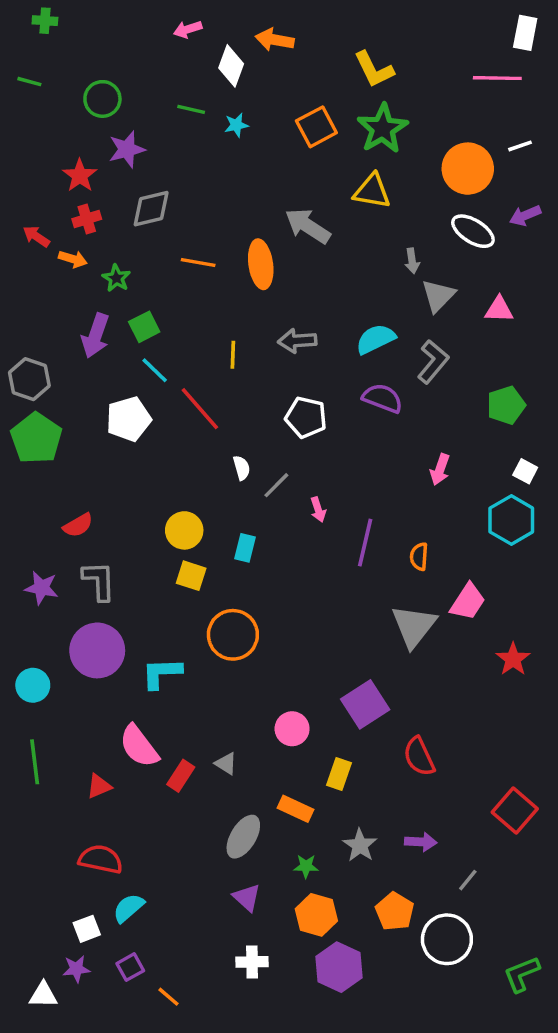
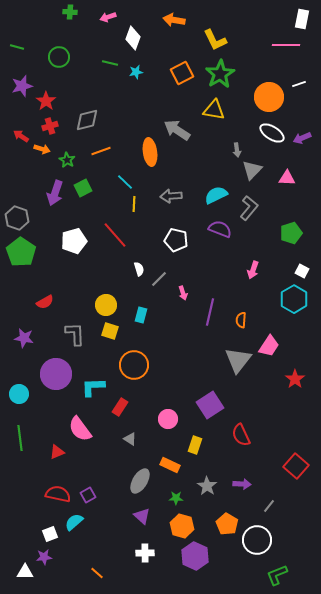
green cross: (45, 21) -> (70, 12), moved
orange arrow: (275, 40) -> (174, 20), moved
purple star: (127, 149) -> (22, 86), moved
purple arrow: (525, 216) -> (302, 138), moved
orange line: (198, 262) -> (101, 151), moved, turned -30
cyan line: (155, 370) -> (125, 182), moved
gray L-shape: (99, 581) -> (75, 334), moved
red rectangle: (181, 776) -> (120, 407), moved
purple square: (130, 967) -> (88, 495), moved
green L-shape: (522, 974) -> (277, 575), moved

